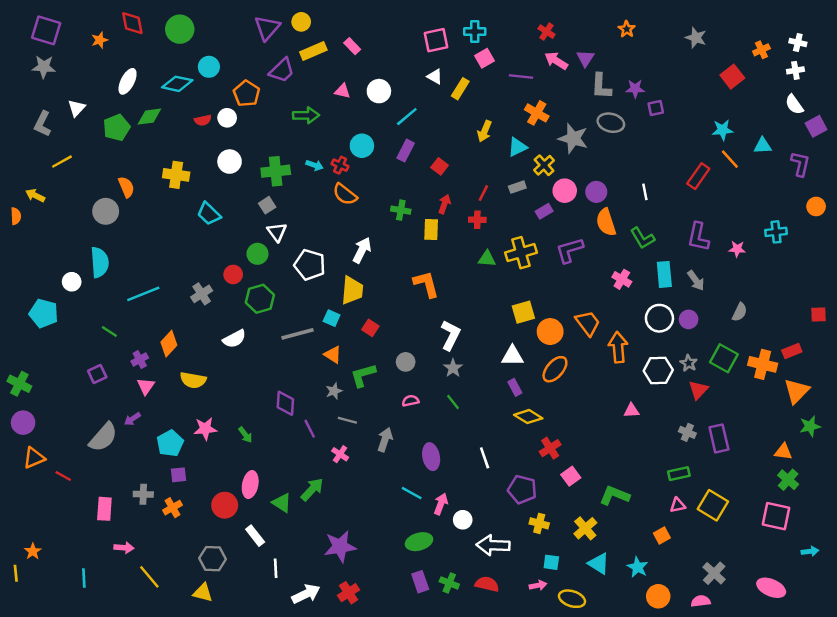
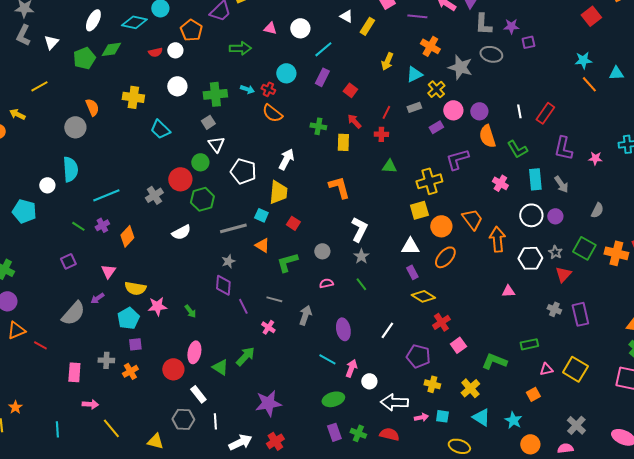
gray L-shape: (43, 124) -> (23, 35), moved
red rectangle: (698, 176) -> (545, 113), moved
red arrow: (444, 204) -> (354, 121), turned -63
yellow cross: (521, 253) -> (429, 181), moved
red circle: (233, 274) -> (180, 179), size x1.5
purple cross: (140, 359) -> (102, 225), moved
yellow semicircle: (193, 380) -> (135, 288), moved
gray star: (334, 391) -> (228, 261), moved
white line: (485, 458) -> (387, 330), turned 54
green rectangle: (679, 474) -> (529, 344), moved
gray hexagon: (213, 559) -> (183, 419), moved
pink arrow: (538, 585) -> (421, 417), moved

